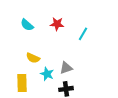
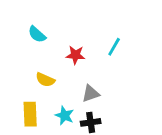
red star: (57, 24) -> (75, 55), moved
cyan star: (47, 74) -> (64, 116), moved

